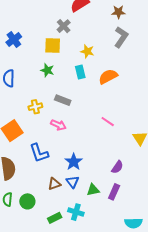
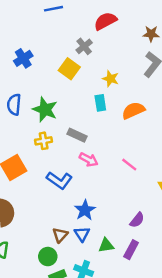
yellow square: (53, 46) -> (69, 69), turned 30
green star: (47, 70) -> (45, 109), moved, size x1.5
pink arrow: (58, 125) -> (89, 160), moved
blue L-shape: (39, 153) -> (59, 180), moved, turned -40
brown triangle: (54, 184) -> (60, 235), turned -32
green circle: (27, 201) -> (48, 257), moved

